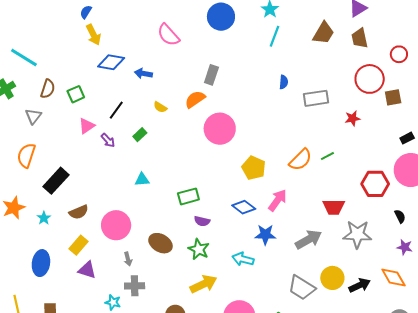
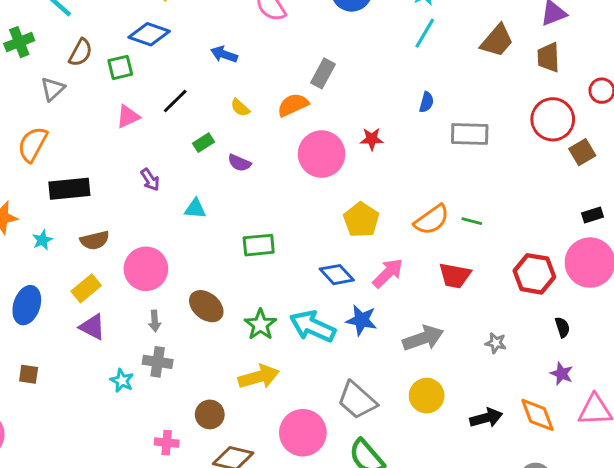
blue diamond: (111, 62) -> (149, 34), moved
brown square: (393, 97) -> (582, 152), turned -30
red star: (353, 118) -> (372, 139), moved
purple arrow: (108, 140) -> (150, 180), moved
green line: (327, 156) -> (472, 221), turned 32
black rectangle: (56, 181) -> (69, 189), turned 32
red trapezoid: (334, 207) -> (455, 276), moved
purple semicircle: (202, 221) -> (239, 163), moved
gray star: (357, 234) -> (496, 343), size x0.5
cyan arrow: (243, 259) -> (313, 326), moved, size x1.4
yellow circle: (332, 278) -> (427, 396), moved
gray trapezoid: (302, 288) -> (357, 400), moved

